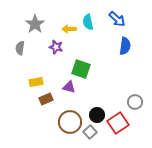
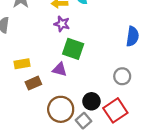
blue semicircle: (125, 46) -> (132, 36), moved
purple star: (56, 47) -> (62, 24), moved
gray circle: (135, 102) -> (122, 76), moved

